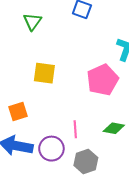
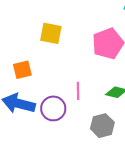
gray hexagon: (86, 161) -> (102, 126), moved

